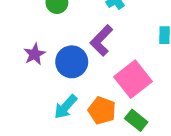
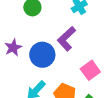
pink square: (133, 79) -> (90, 70), size x0.7

